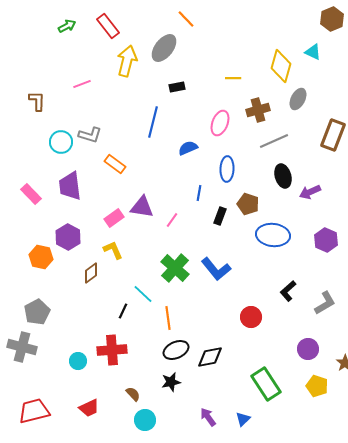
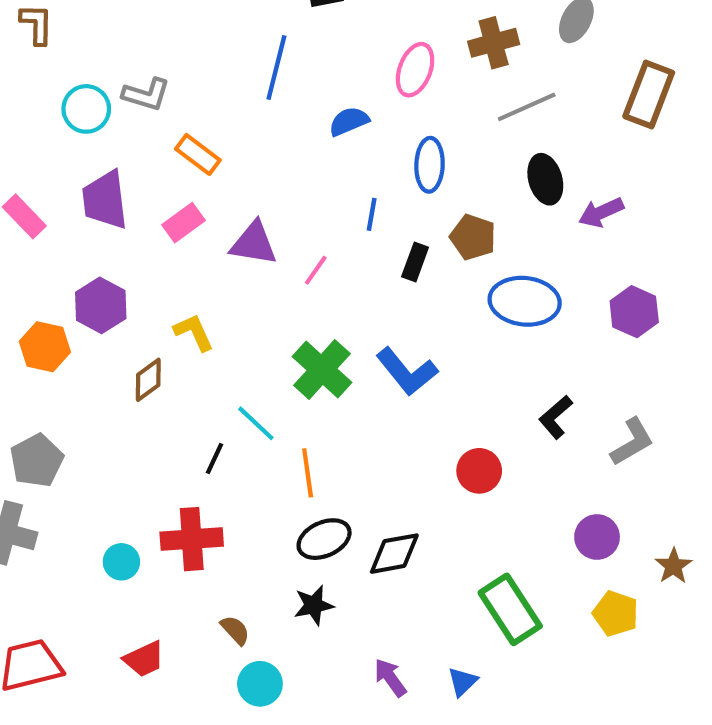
pink rectangle: (114, 218) -> (183, 223), moved

